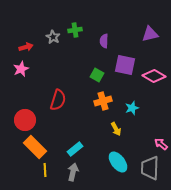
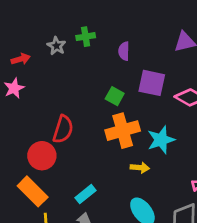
orange cross: (103, 101) -> (123, 131), size x1.4
cyan star: (132, 108) -> (161, 140), size x1.5
red circle: (25, 120) -> (42, 156), moved
yellow arrow: (116, 129) -> (140, 168), turned -56

